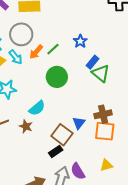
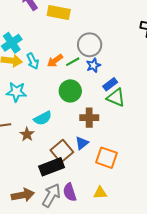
gray circle: (21, 34) -> (90, 45), moved
blue star: (80, 41) -> (93, 65), moved
green triangle: (101, 73) -> (116, 98), turned -30
brown cross: (103, 114) -> (89, 118), moved
black rectangle: (56, 151) -> (52, 167), size x1.6

